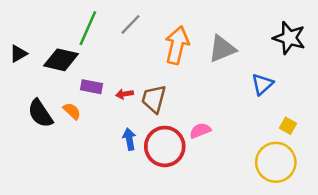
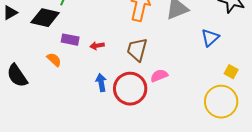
brown trapezoid: (154, 99) -> (137, 50), moved
black semicircle: (40, 113) -> (17, 76), moved

